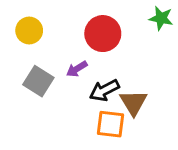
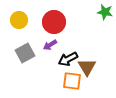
red circle: (103, 34) -> (54, 22), moved
gray square: (38, 81) -> (25, 53), turned 30

